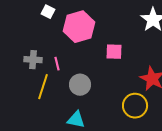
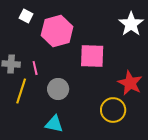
pink square: (114, 52) -> (92, 56), size x1.5

